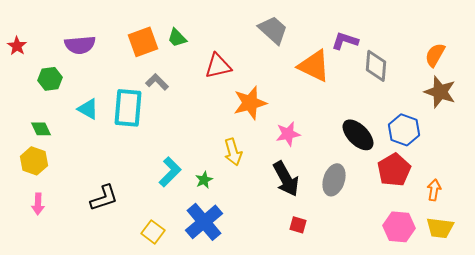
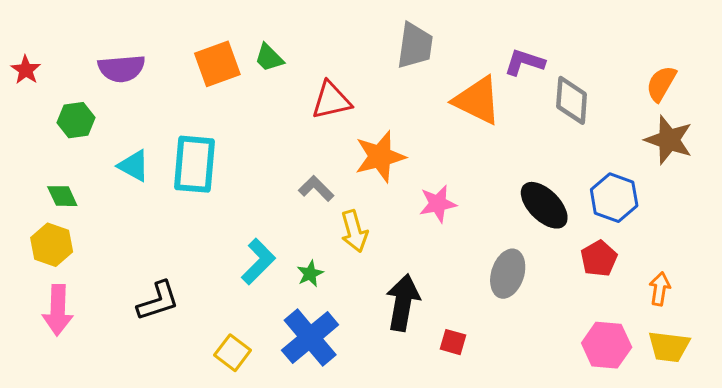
gray trapezoid: (273, 30) -> (415, 46), turned 56
gray L-shape: (157, 82) -> (316, 189), moved
red pentagon: (394, 170) -> (599, 258), size x0.7
black arrow: (286, 179) -> (403, 303), moved, turned -141
pink arrow: (38, 204) -> (58, 310), size x1.5

